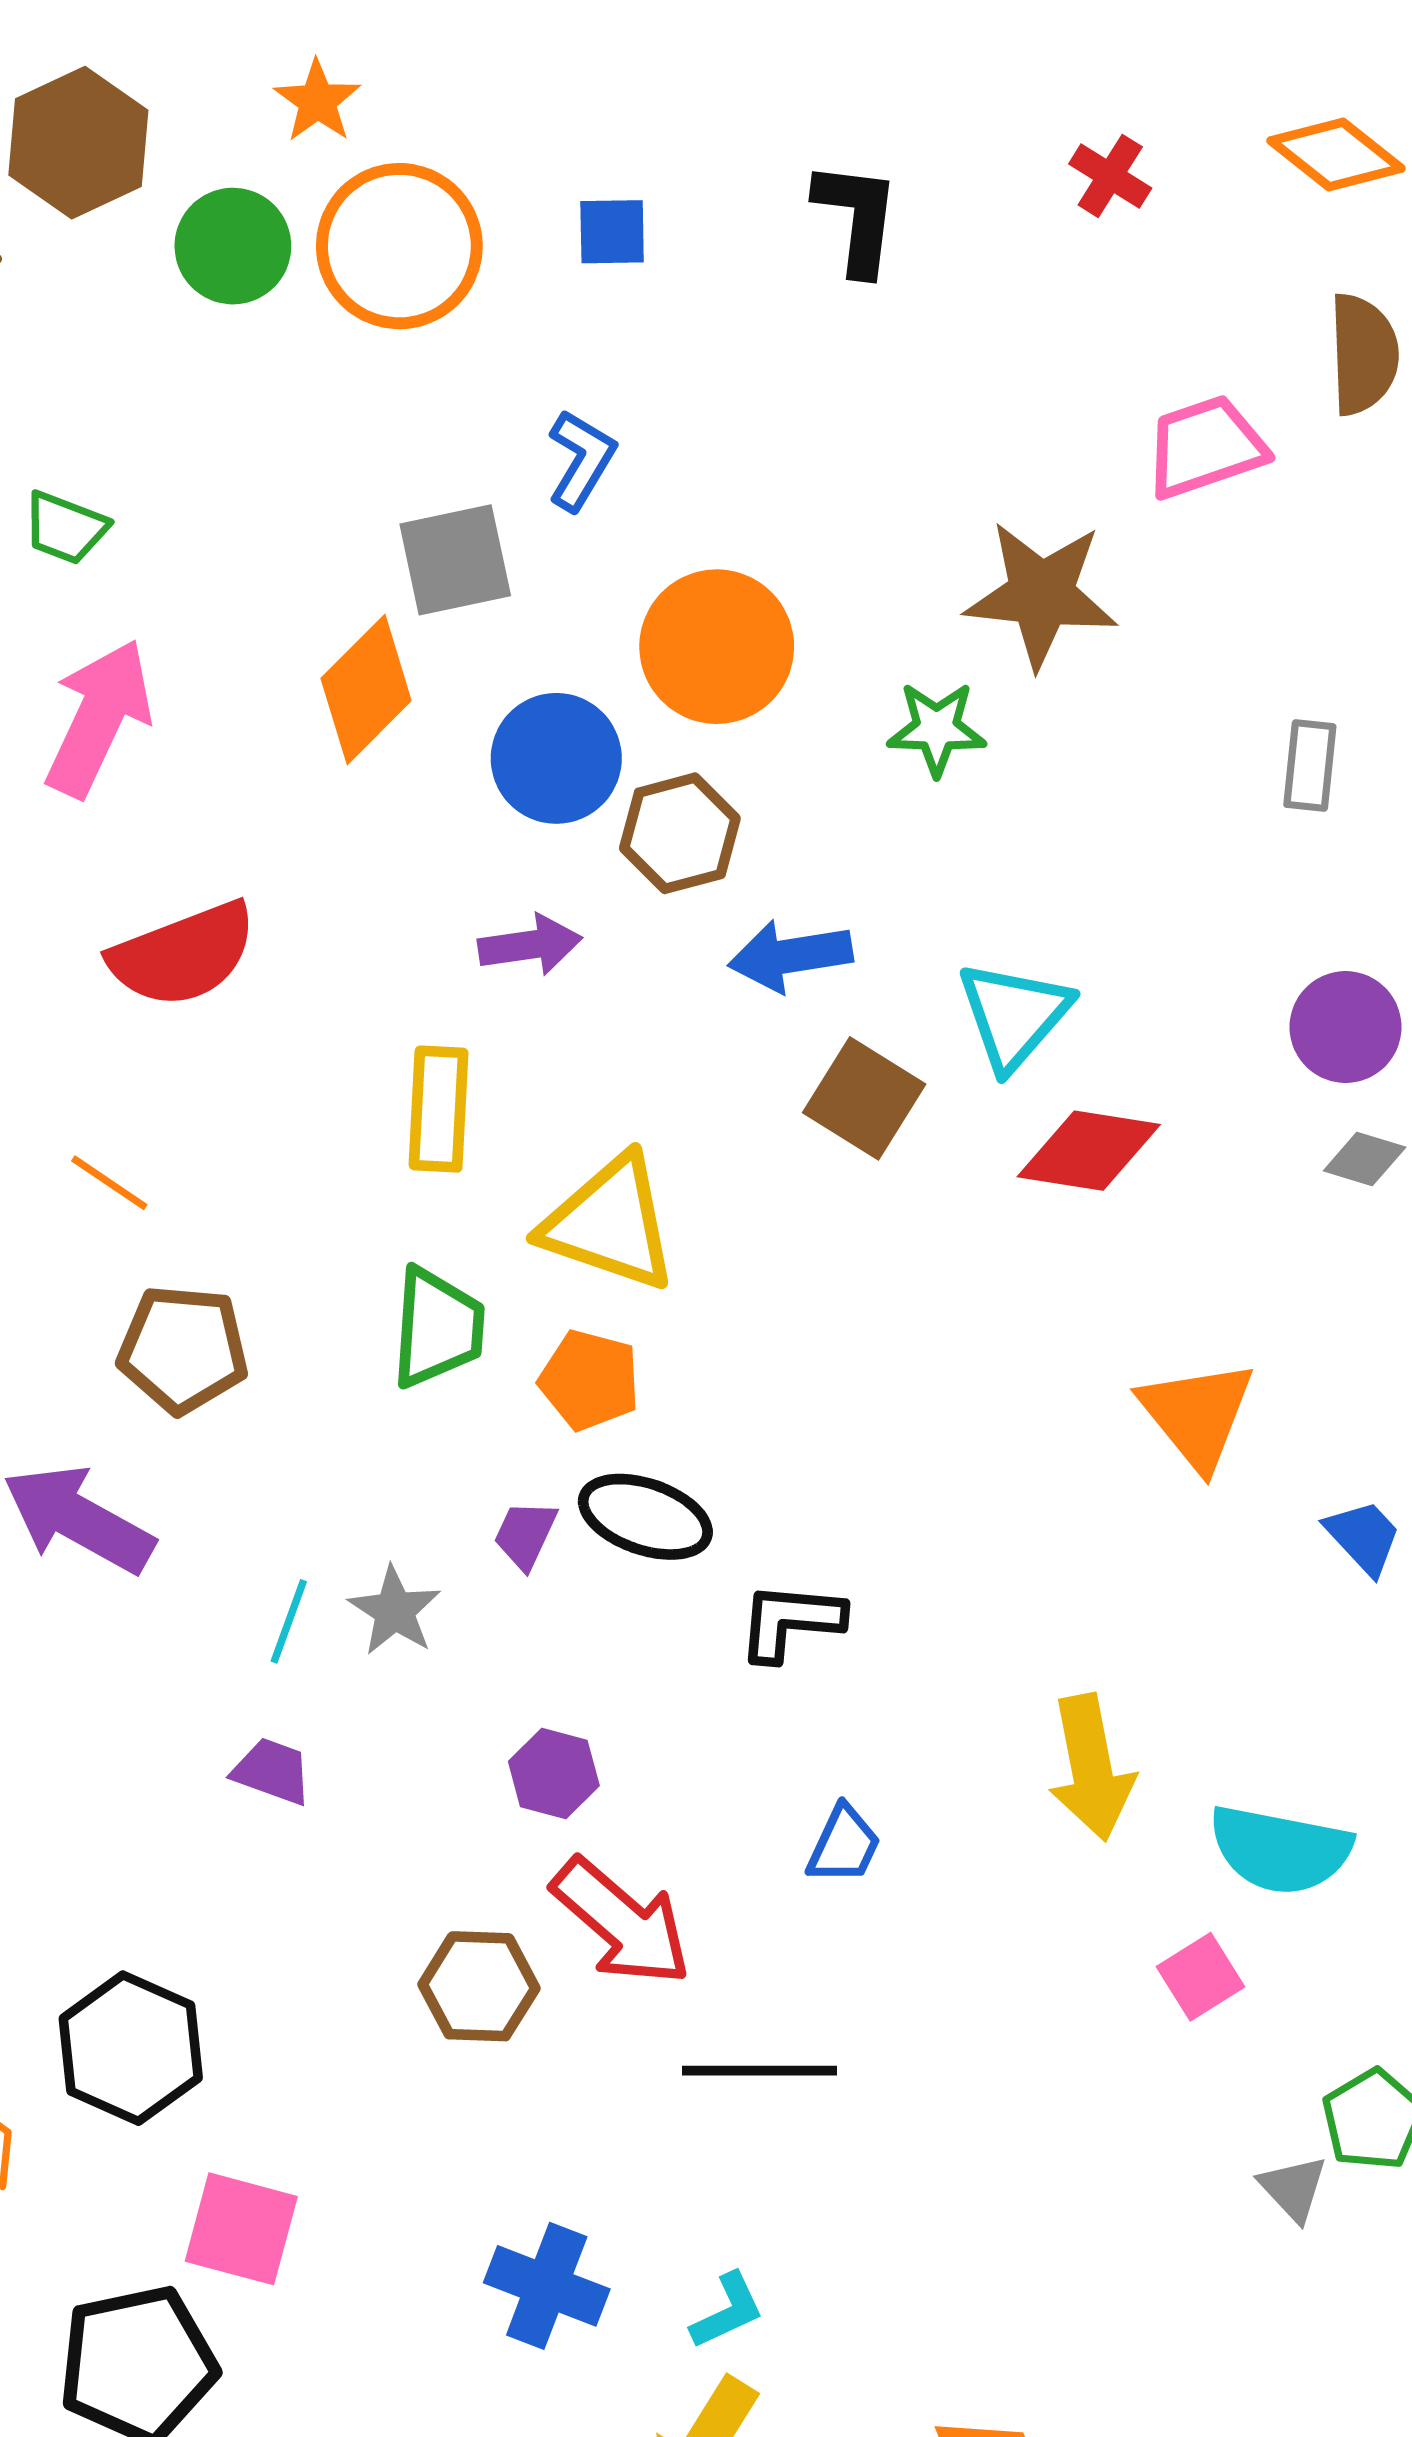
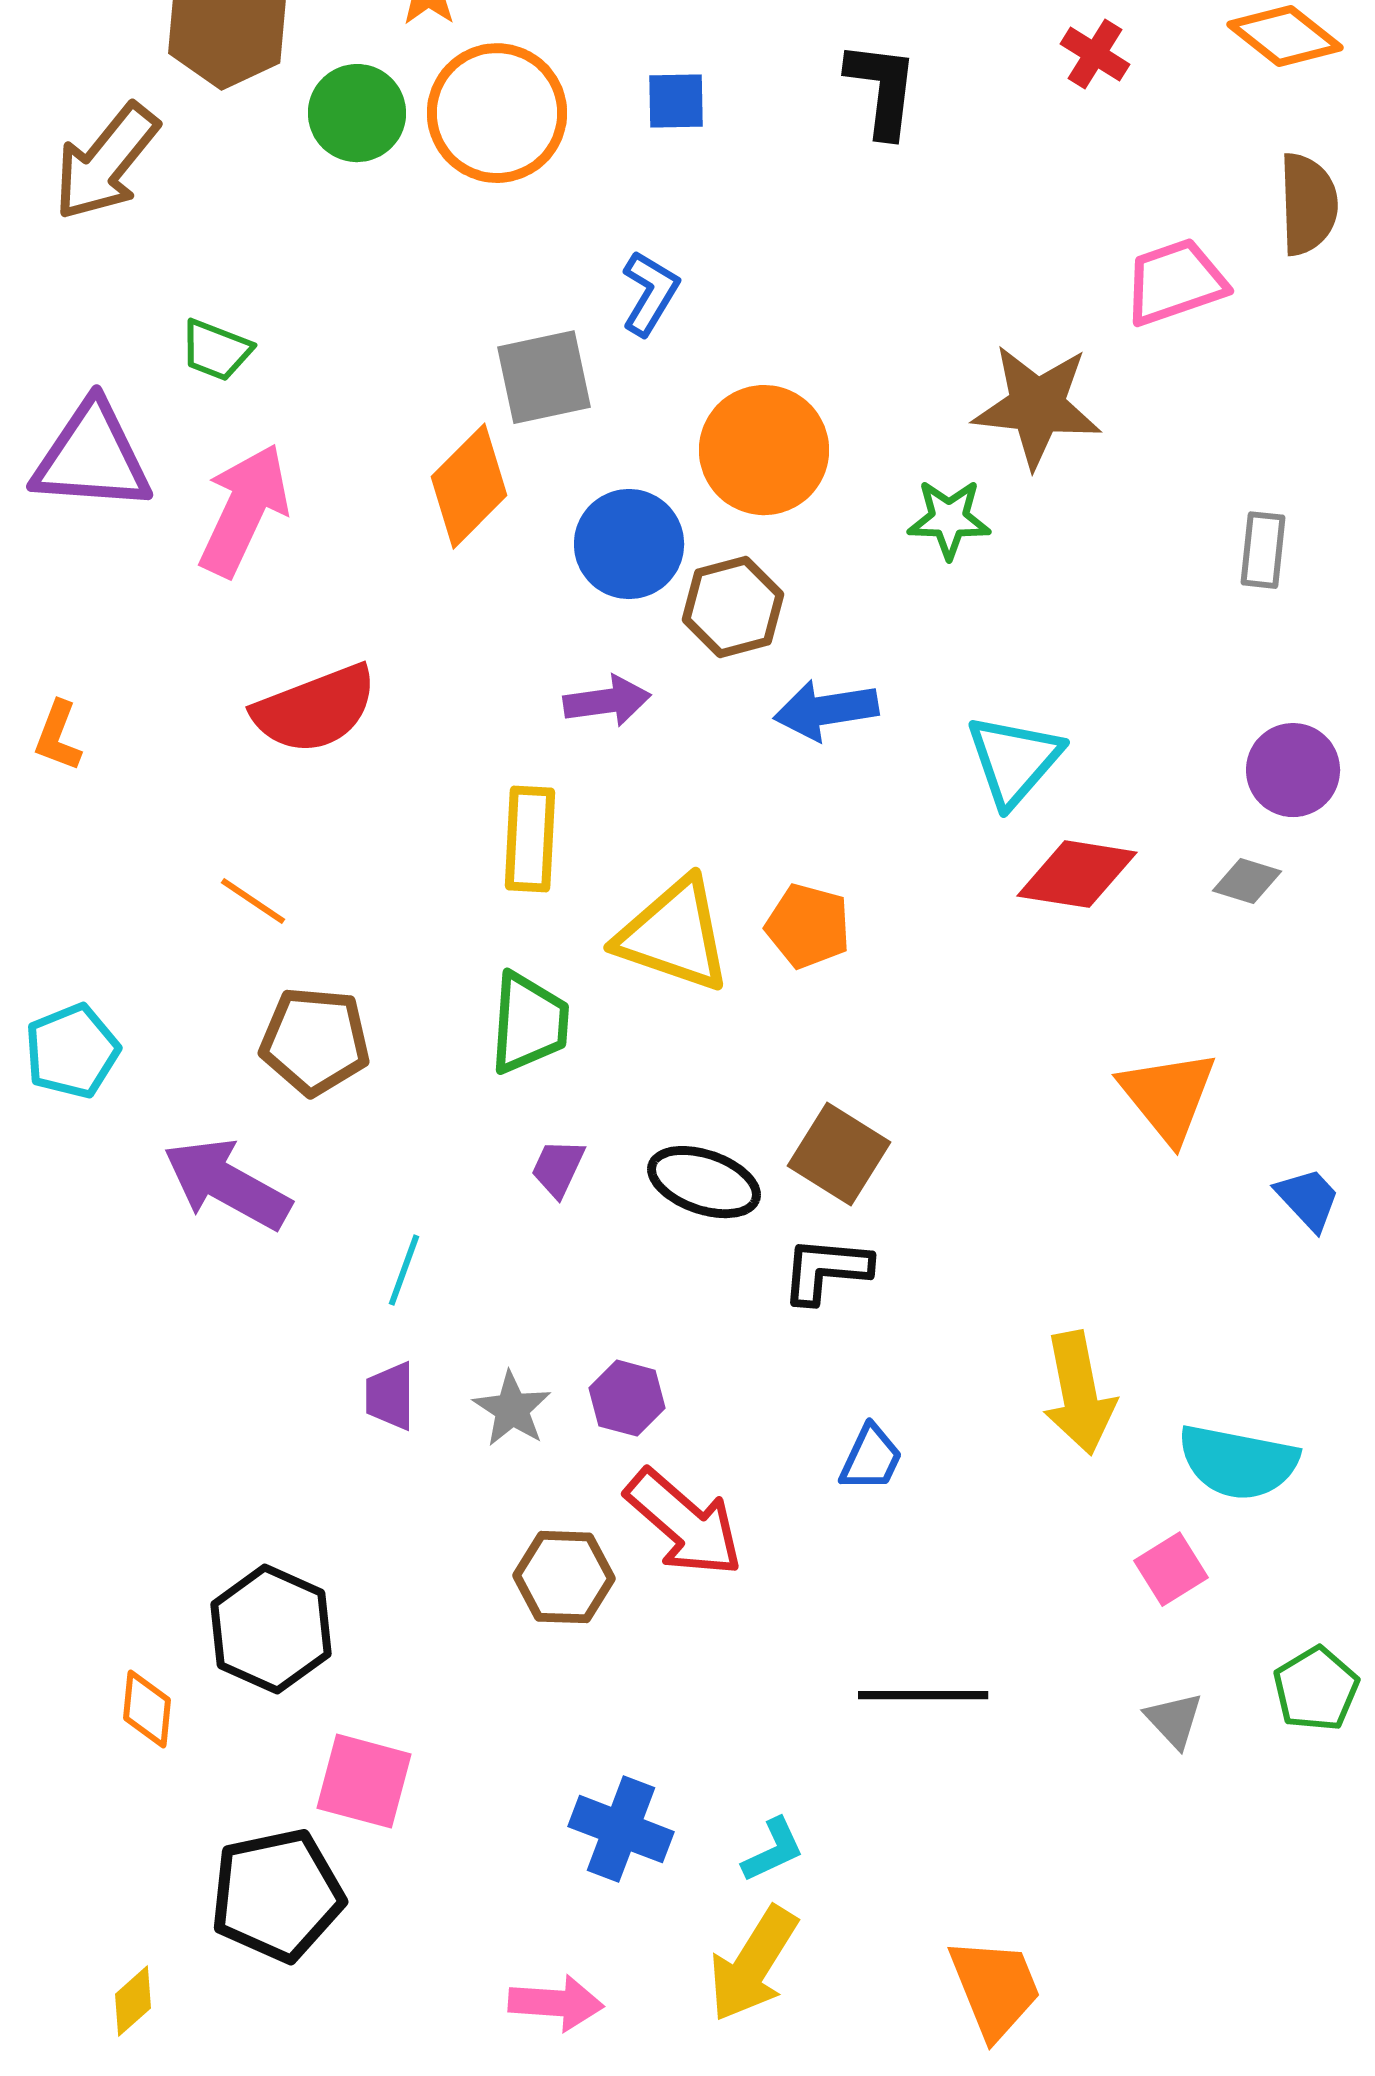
brown square: (864, 1098) -> (839, 1154), moved
gray diamond: (1365, 1159) -> (1247, 881), moved
orange pentagon: (590, 1380) -> (808, 926), moved
purple trapezoid: (525, 1535) -> (558, 1168), moved
gray star: (395, 1611) -> (512, 1409), moved
purple trapezoid: (272, 1771) -> (390, 1396), turned -110
black line: (760, 2071) -> (923, 1695), moved
gray triangle: (1293, 2188) -> (1174, 1720), moved

